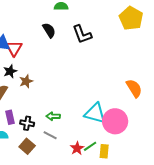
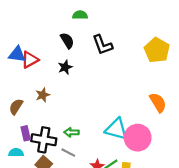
yellow pentagon: (131, 18) -> (157, 50), moved
red triangle: (14, 48) -> (30, 60), turned 30
black star: (10, 71) -> (65, 67), moved
black cross: (27, 123) -> (44, 140), size x1.6

